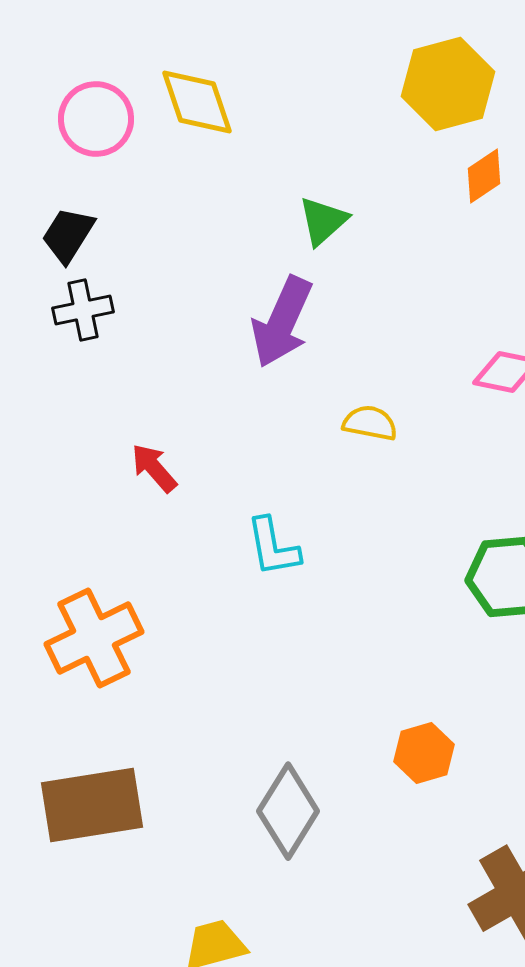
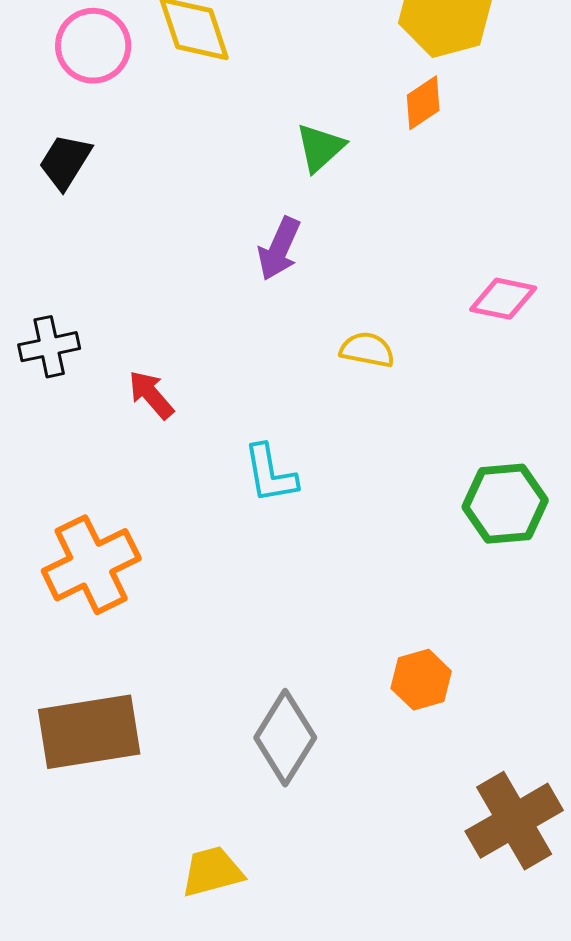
orange diamond: (484, 176) -> (423, 103), moved
black cross: (83, 310) -> (49, 347), moved
purple arrow: (282, 322) -> (279, 249), size x0.7

